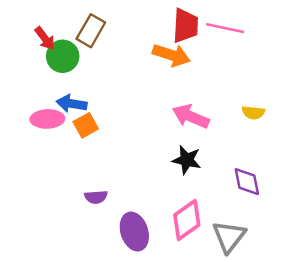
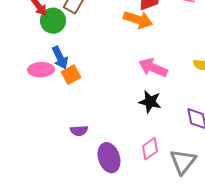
blue arrow: (72, 104) -> (60, 58), turned -125
pink diamond: (187, 220) -> (150, 149), size x0.7

